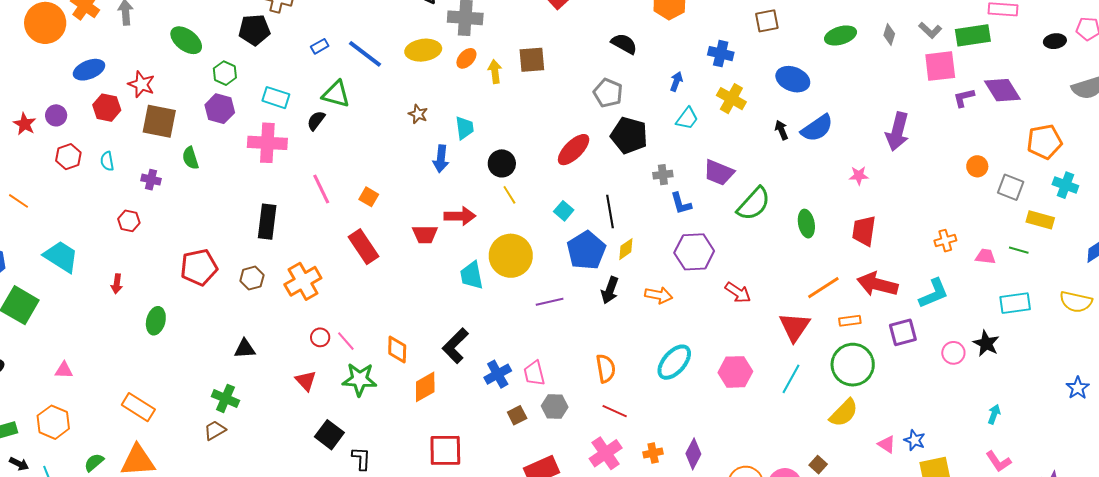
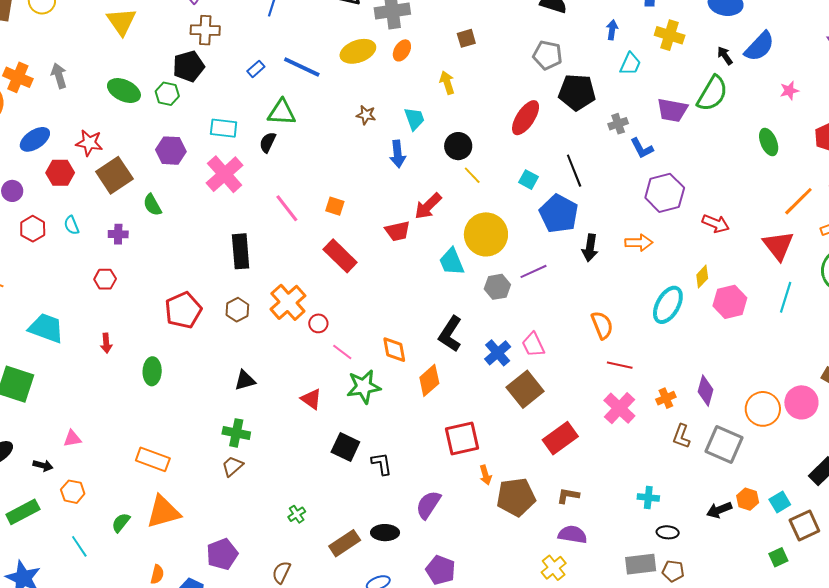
brown square: (532, 60) -> (466, 38), size x0.7
yellow arrow: (495, 72) -> (447, 83), moved
green hexagon: (225, 73) -> (167, 94), moved
brown square: (159, 121) -> (114, 175), turned -33
pink cross: (267, 143) -> (225, 174), turned -33
pink star: (859, 176) -> (789, 91), moved
green semicircle: (754, 204) -> (712, 94), moved
red arrow: (460, 216) -> (428, 206), turned 148
yellow diamond: (626, 249) -> (702, 277), moved
red circle: (320, 337) -> (318, 323), moved
gray hexagon: (555, 407) -> (497, 287), moved
brown square: (517, 415) -> (525, 389), size x1.8
orange hexagon: (53, 422) -> (73, 492), size x0.7
black arrow: (19, 464) -> (43, 466), moved

